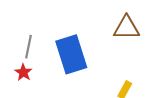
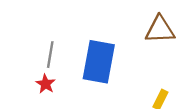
blue rectangle: (71, 54) -> (99, 62), turned 30

